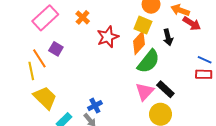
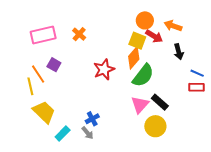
pink rectangle: (45, 18) -> (43, 35), turned 30
red arrow: (192, 24) -> (154, 36), moved
red star: (108, 37) -> (104, 69), moved
black arrow: (168, 37) -> (179, 52), moved

